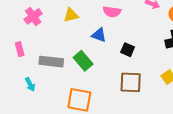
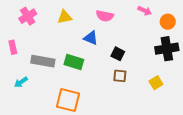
green rectangle: (83, 61) -> (74, 62), turned -36
brown square: (131, 82) -> (120, 76), moved, size x0.6
cyan arrow: (30, 84) -> (21, 82), turned 80

